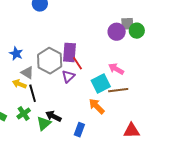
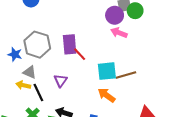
gray hexagon: (50, 61) -> (37, 45), moved
pink arrow: (116, 69) -> (119, 33), moved
purple triangle: (68, 76) -> (61, 81), moved
cyan square: (101, 83) -> (107, 71), turned 30

